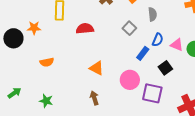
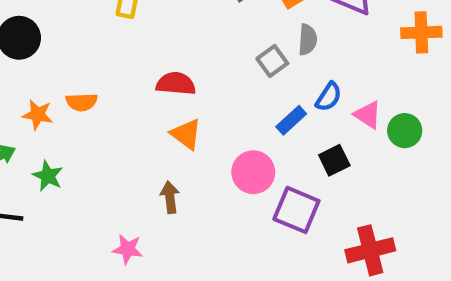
gray semicircle: (152, 14) -> (308, 40), moved
orange star: (34, 28) -> (38, 115), moved
red semicircle: (85, 29) -> (176, 84), moved
green star: (46, 101) -> (48, 176), moved

